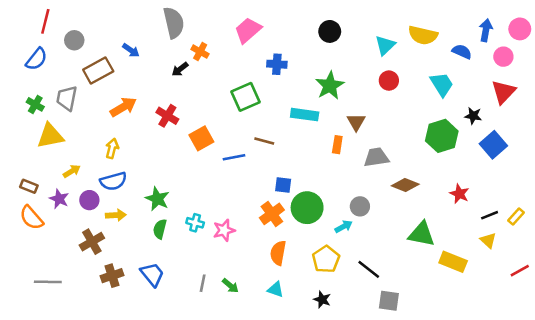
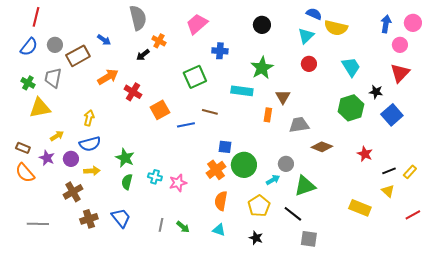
gray circle: (74, 40) -> (55, 45), moved
blue semicircle: (462, 52) -> (314, 14), moved
orange arrow: (123, 107) -> (108, 77), moved
green triangle: (422, 234) -> (305, 186), moved, turned -30

